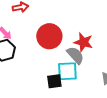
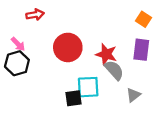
gray semicircle: (75, 55) -> (114, 70), moved

